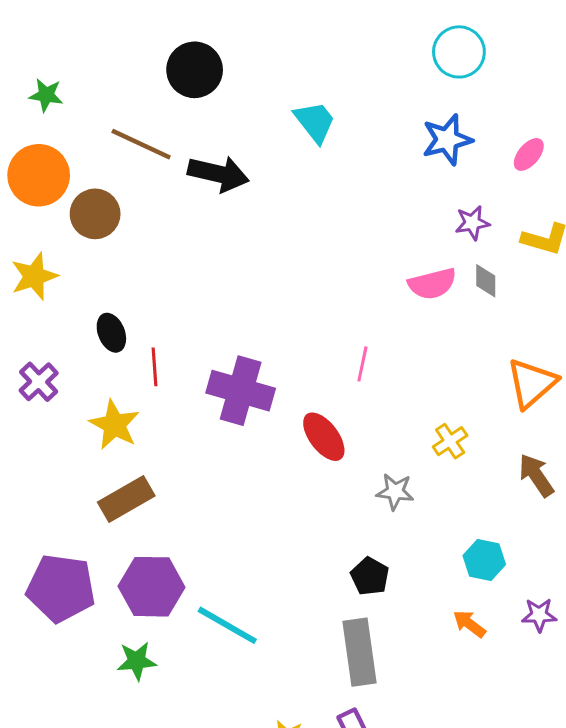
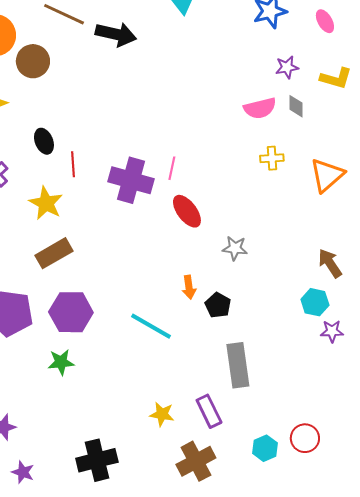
pink ellipse: (529, 154) -> (325, 21), turned -70
pink line: (362, 364) -> (172, 168), moved
yellow cross: (450, 441) -> (272, 158), moved, turned 30
brown arrow: (536, 475) -> (330, 263), moved
cyan hexagon: (484, 560) -> (315, 302), moved
orange arrow: (469, 624) -> (189, 287), moved, turned -135
cyan line: (227, 625) -> (151, 326), moved
gray rectangle: (359, 652) -> (238, 365), moved

